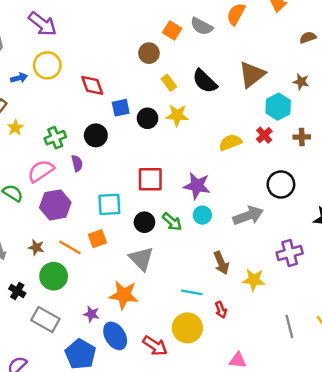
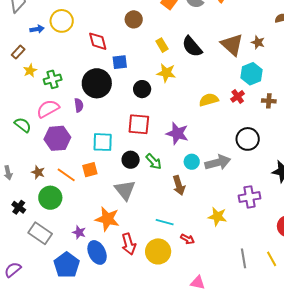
brown circle: (149, 53) -> (134, 19), moved
brown triangle: (252, 74) -> (232, 45), turned -45
brown star: (301, 82) -> (258, 42), moved
black circle: (148, 118) -> (142, 89), moved
black circle: (96, 135) -> (97, 83), size x1.5
green cross: (55, 138) -> (53, 79), moved
cyan circle: (202, 215) -> (192, 162), moved
brown arrow: (221, 263) -> (179, 185), moved
red arrow: (221, 310) -> (187, 239), turned -48
red arrow: (155, 346) -> (129, 244), moved, turned 35

